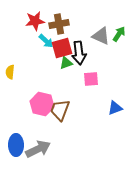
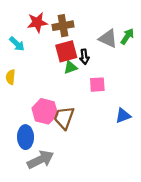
cyan arrow: (46, 41) -> (17, 44), moved
black arrow: (79, 53) -> (84, 57), size x0.6
blue ellipse: (16, 145) -> (26, 137), moved

